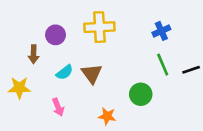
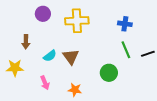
blue cross: (161, 31) -> (125, 24), turned 32
purple circle: (56, 35) -> (43, 14), moved
orange star: (107, 116) -> (75, 90), moved

